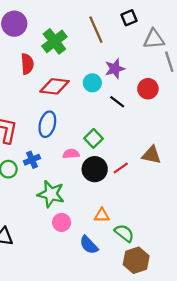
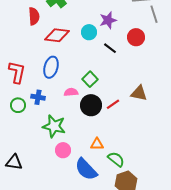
blue cross: (32, 160) -> (38, 97), turned 32
blue semicircle: (89, 245) -> (86, 169), size x1.4

